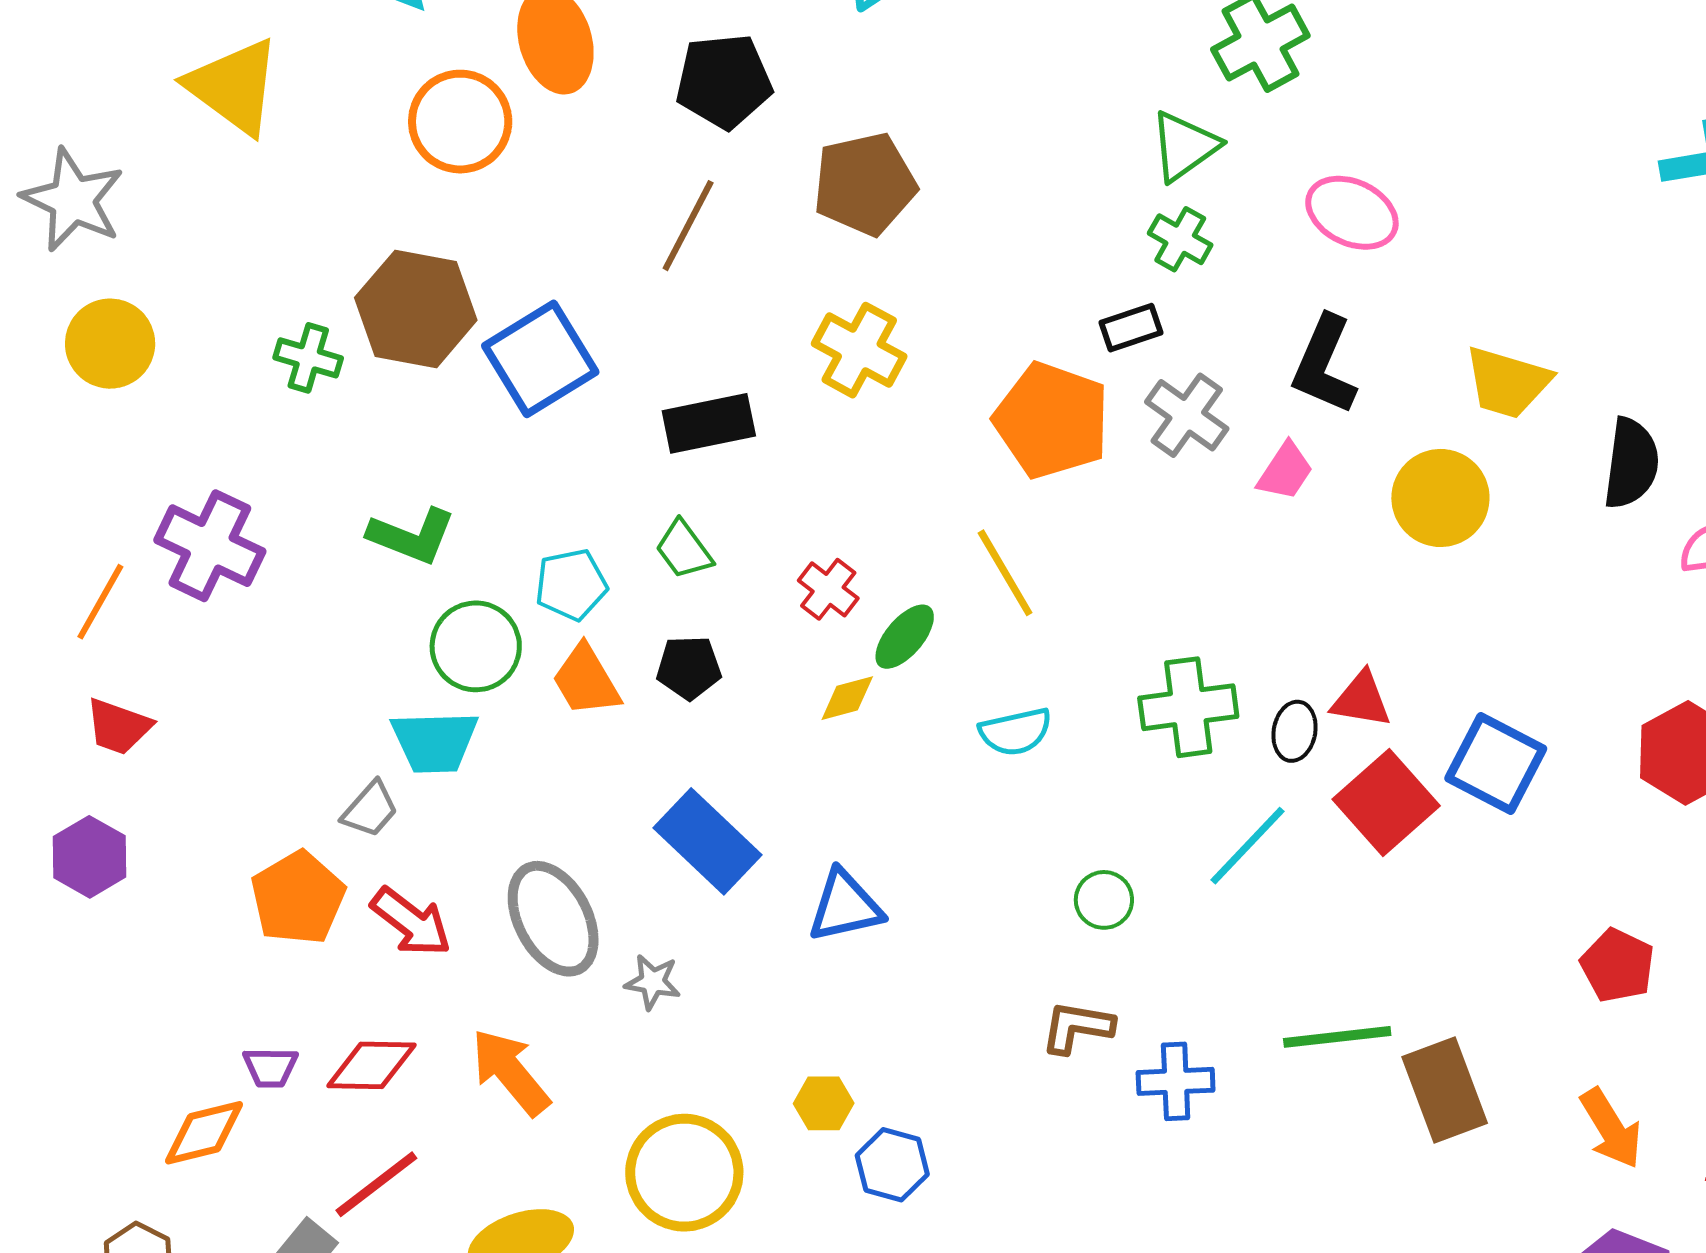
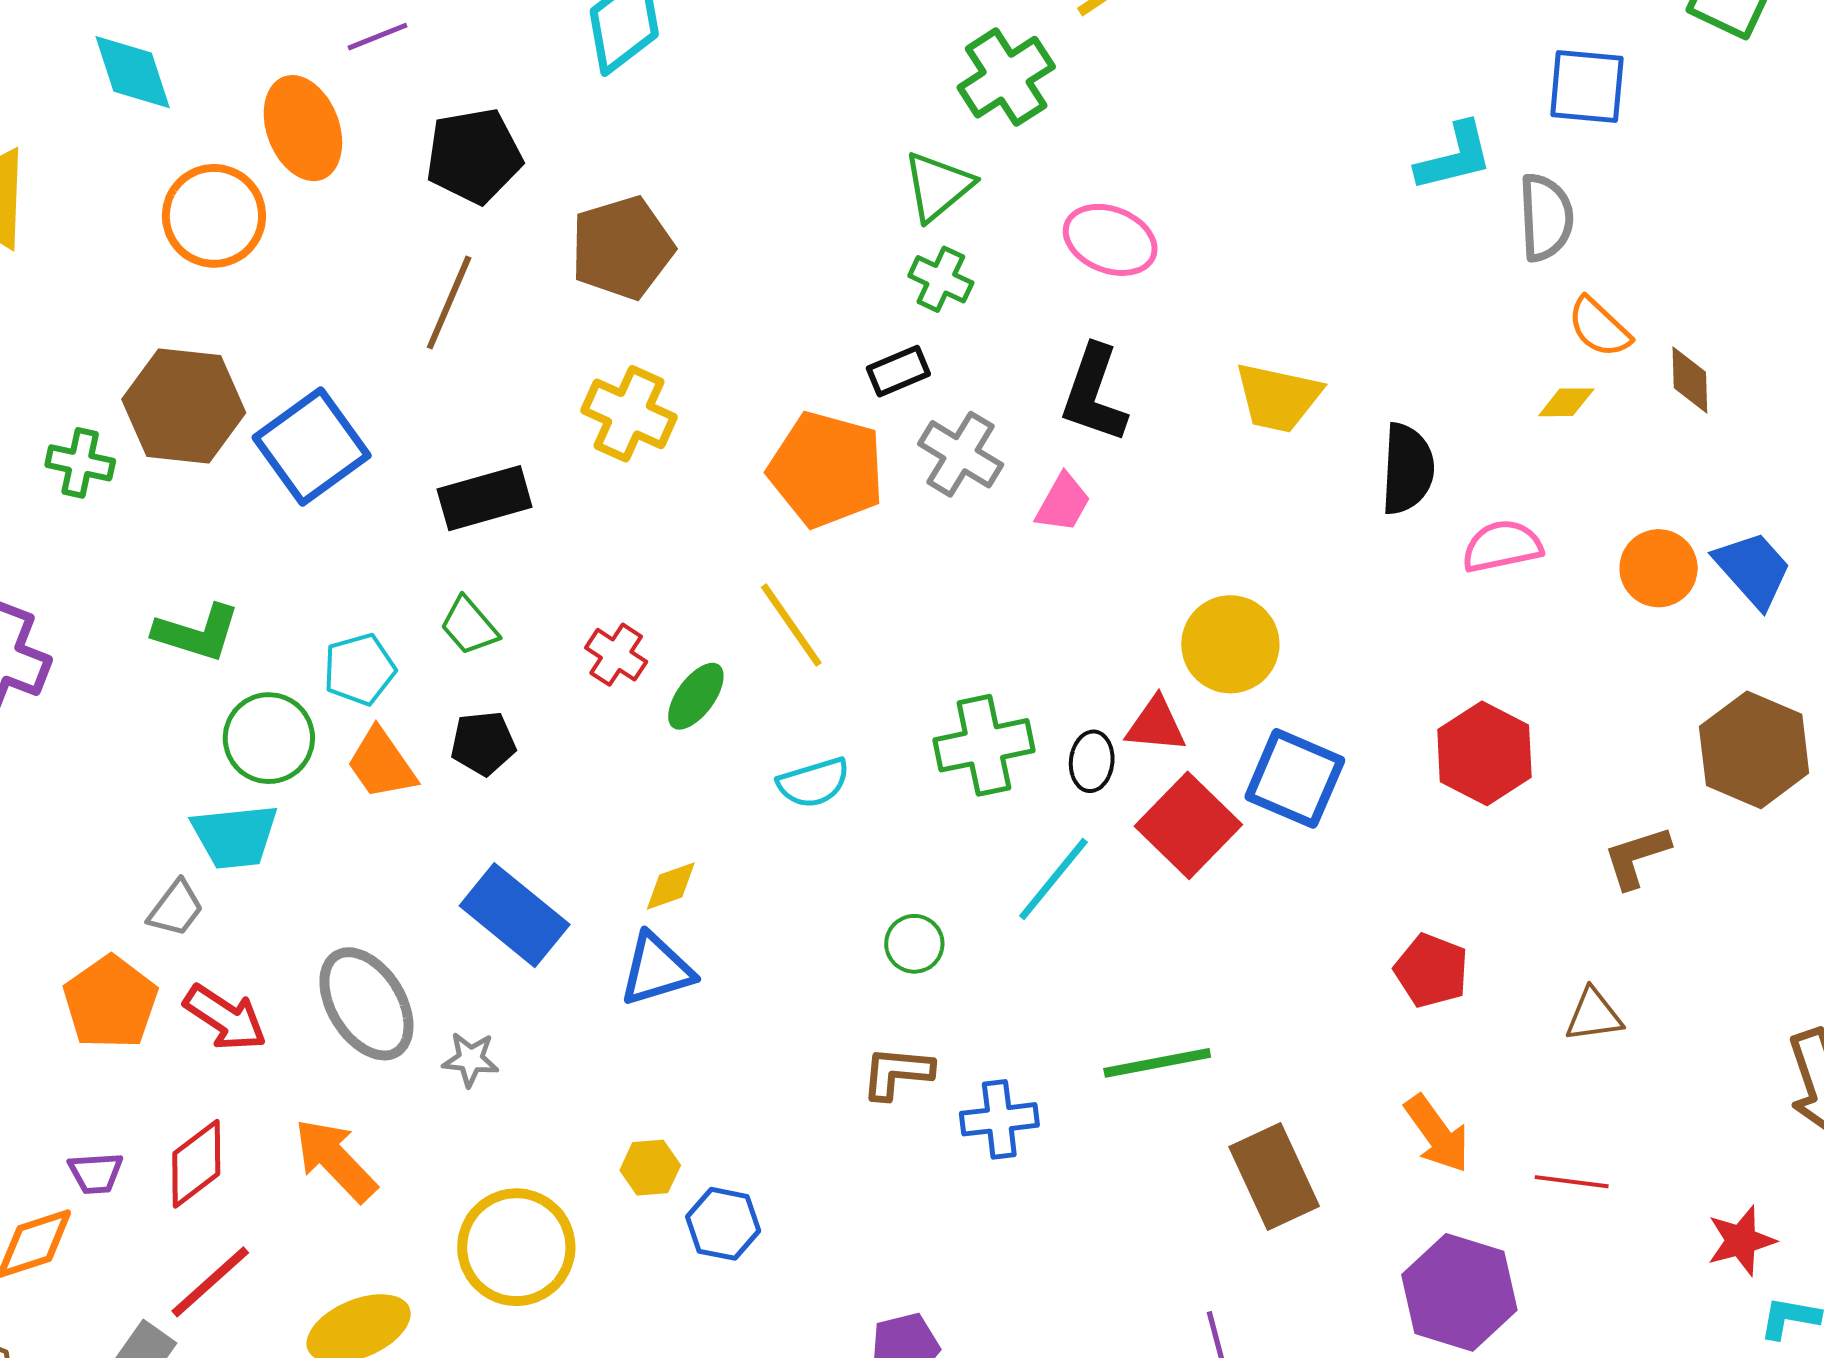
yellow circle: (1440, 498) -> (1230, 644), moved
yellow diamond: (847, 698) -> (671, 886), moved
red diamond: (371, 1065) -> (196, 1164), turned -34
brown rectangle: (1445, 1090) -> (1274, 1177), moved

